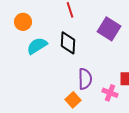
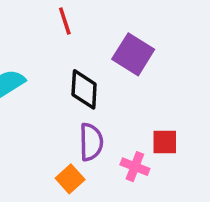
black diamond: (68, 43) -> (84, 89), moved

